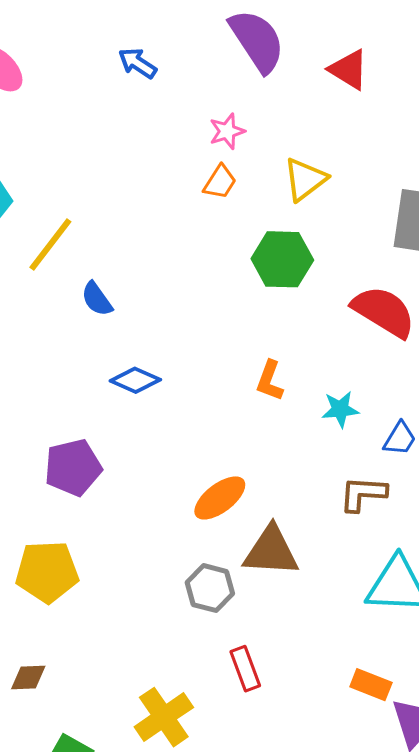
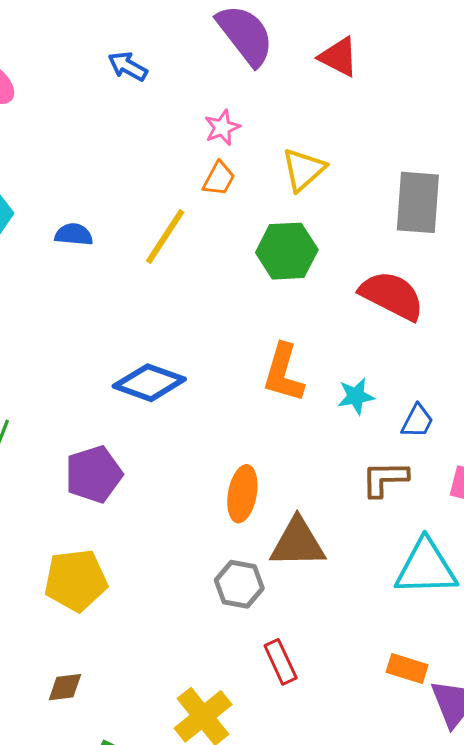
yellow line: (50, 244) -> (165, 237), moved
blue semicircle: (97, 299) -> (74, 234), moved, turned 135
blue diamond: (135, 380) -> (149, 383), size x1.4
orange L-shape: (270, 381) -> (283, 373), size x1.5
orange ellipse: (220, 498) -> (242, 494), turned -38

